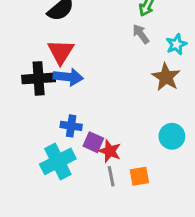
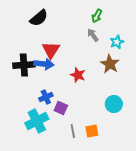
red triangle: (61, 52) -> (51, 50), moved
blue cross: (71, 126) -> (46, 97), turned -32
red star: (110, 151) -> (78, 75), moved

